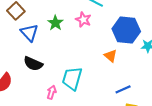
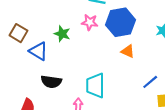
blue hexagon: (126, 30) -> (121, 22), moved

